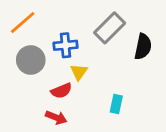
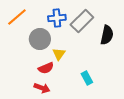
blue cross: (66, 45) -> (57, 18), moved
gray circle: (31, 60) -> (40, 39), moved
cyan rectangle: (116, 104) -> (87, 78), turned -40

